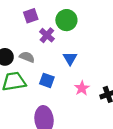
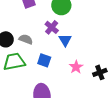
purple cross: (47, 35) -> (52, 27), moved

